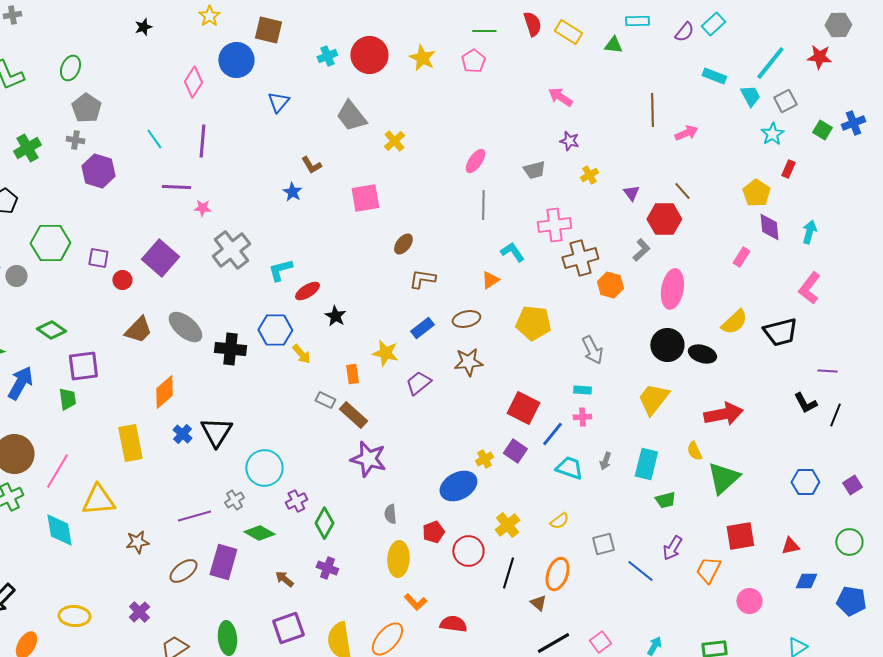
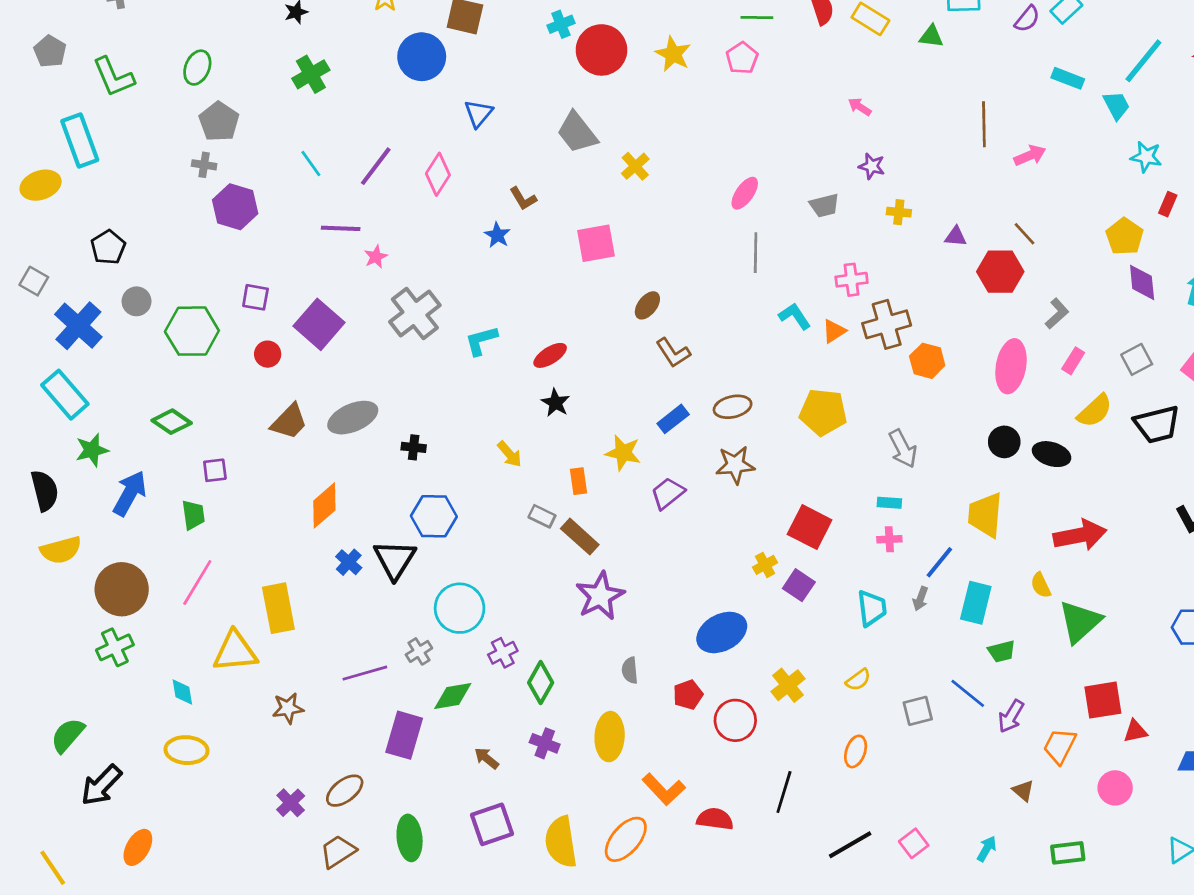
cyan cross: (327, 56) -> (561, 24), moved
pink diamond: (193, 82) -> (438, 174), moved
pink arrow: (560, 97) -> (860, 107), size x0.7
gray square: (785, 101) -> (1137, 359), moved
cyan star: (772, 134) -> (1146, 157), turned -30
purple line: (202, 141) -> (376, 166), turned 32
green cross: (27, 148) -> (311, 74), moved
yellow cross: (589, 175) -> (899, 212), turned 36
purple triangle: (631, 193) -> (956, 236), turned -48
pink star: (202, 208) -> (376, 257), turned -30
pink cross: (554, 225) -> (852, 280), size x0.7
green hexagon: (50, 243) -> (192, 331), moved
gray L-shape: (641, 250) -> (1057, 314), moved
pink rectangle: (741, 257) -> (1073, 361), moved
purple square: (98, 258) -> (255, 297), moved
gray circle: (16, 276) -> (137, 301), moved
brown L-shape: (422, 279) -> (673, 353), turned -132
orange triangle: (490, 280) -> (834, 331), moved
red ellipse: (307, 291) -> (550, 355), moved
gray ellipse: (185, 327) -> (353, 418), turned -63
blue hexagon: (275, 330) -> (434, 516), moved
black circle: (667, 345) -> (1004, 442), size x0.7
black cross: (230, 349) -> (414, 447), size x0.6
purple square: (83, 366) -> (215, 470), size x0.6
yellow trapezoid: (653, 399) -> (985, 515), turned -33
blue line: (552, 434) -> (939, 562), moved
yellow rectangle: (130, 443) -> (278, 608), moved
purple star: (368, 459) -> (600, 596), turned 30
yellow cross: (484, 459) -> (765, 565), moved
cyan trapezoid: (569, 468) -> (872, 608), turned 64
pink line: (57, 471) -> (197, 582), moved
cyan diamond: (59, 530) -> (182, 692), size x0.6
green diamond: (259, 533) -> (453, 696), turned -40
red triangle: (790, 546) -> (1135, 731), moved
yellow ellipse: (398, 559) -> (610, 737), moved
brown ellipse: (183, 571) -> (345, 791), moved
blue line: (640, 571) -> (968, 693), moved
black line: (508, 573) -> (784, 792), moved
orange ellipse: (557, 574) -> (856, 751), size x0.7
orange L-shape: (415, 602) -> (664, 789), size x1.4
brown triangle: (538, 603) -> (1023, 791), moved
yellow ellipse: (74, 616) -> (187, 750), moved

